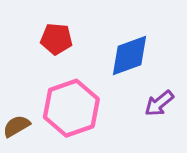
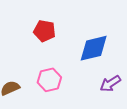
pink hexagon: (71, 108) -> (49, 80), size x0.6

